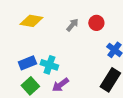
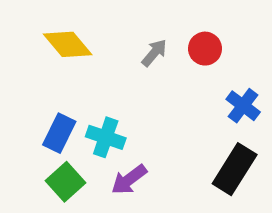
yellow diamond: (31, 21) -> (68, 44), turned 40
blue rectangle: (27, 63) -> (59, 133), turned -42

